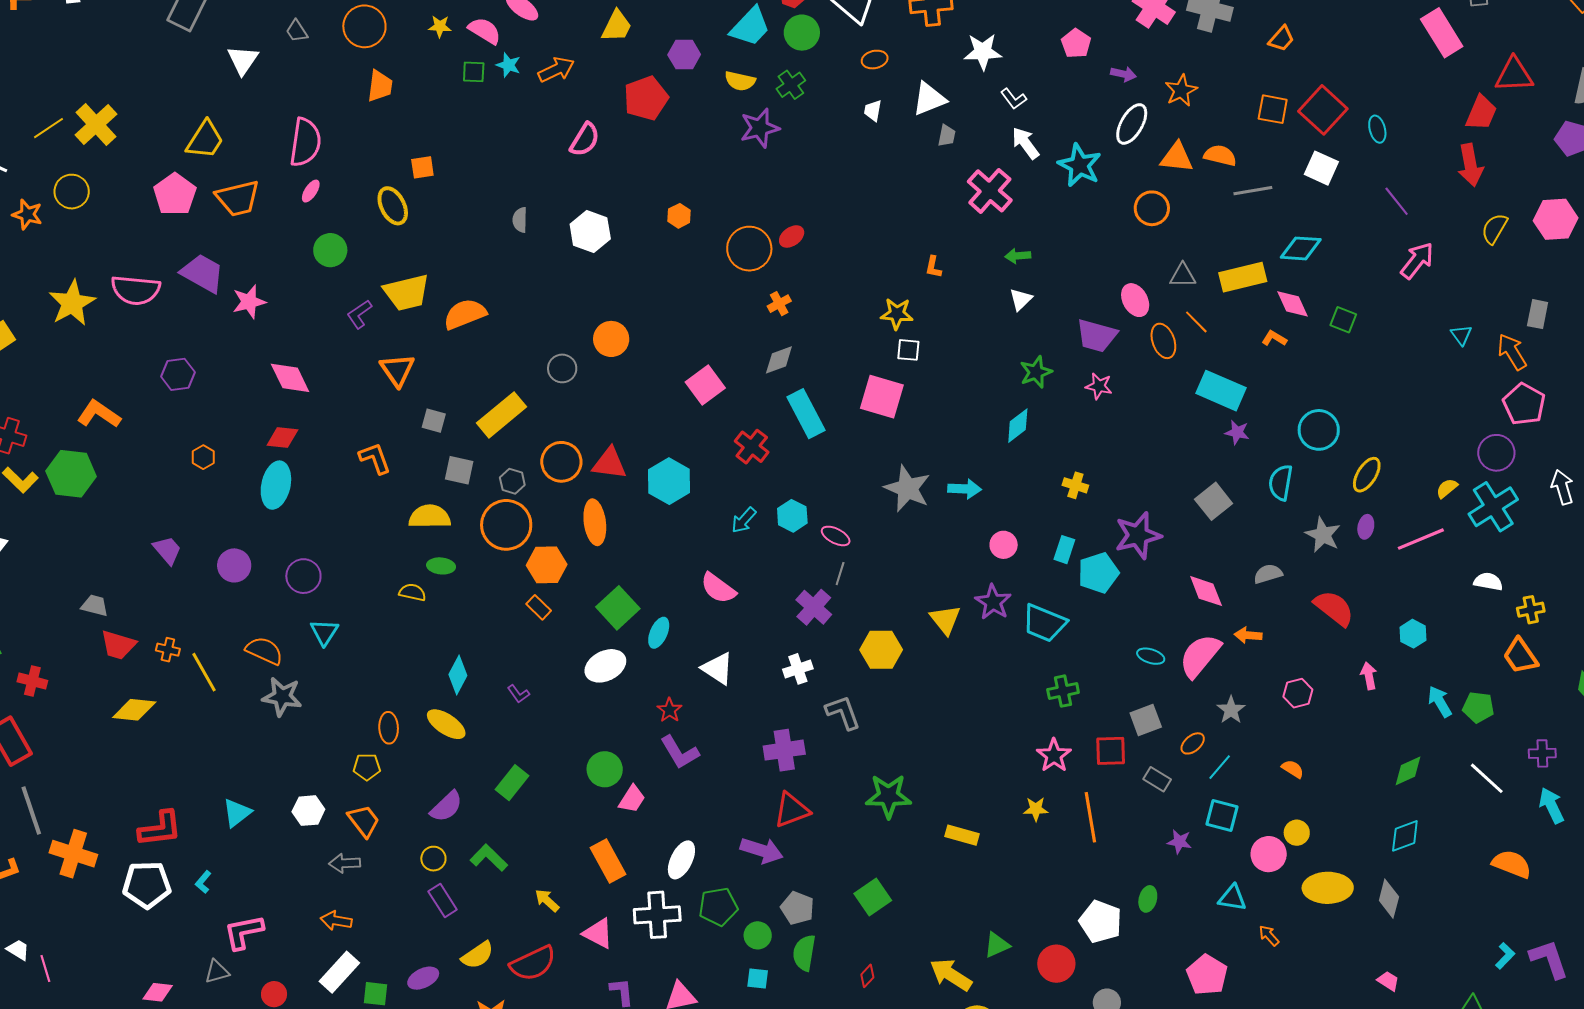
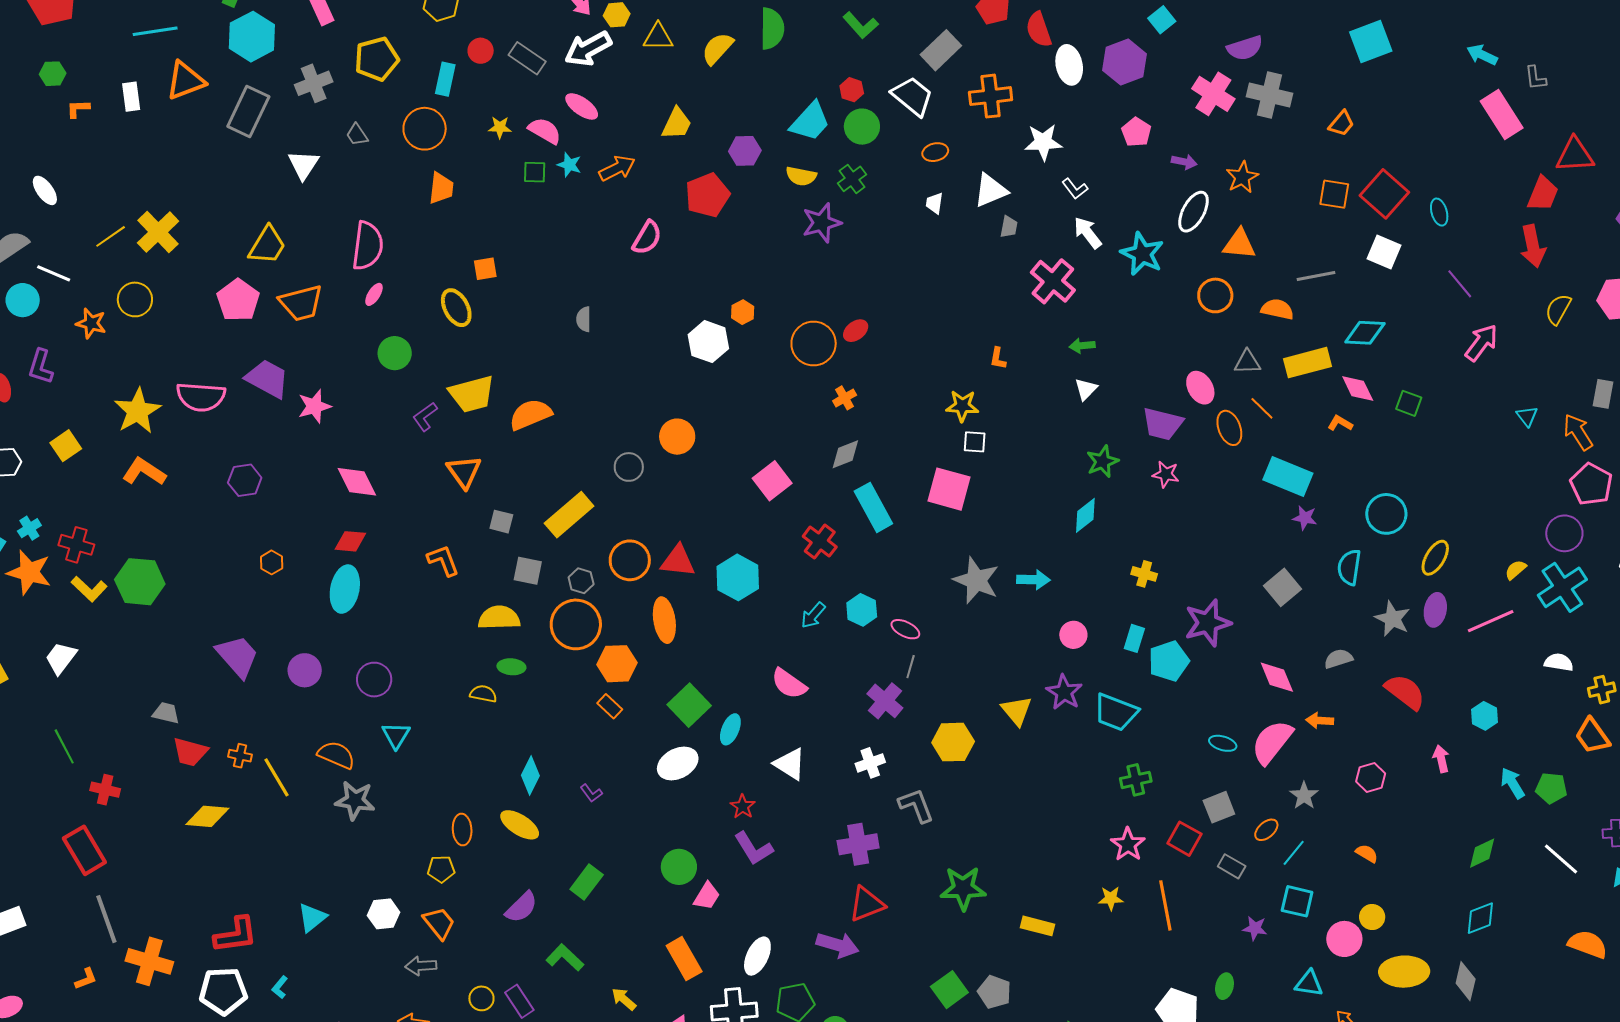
orange semicircle: (1220, 155) -> (1277, 309), moved
white hexagon: (590, 232) -> (708, 342), moved
orange L-shape: (99, 414) -> (144, 472), moved
purple ellipse: (1366, 527) -> (1435, 610), size x1.4
purple trapezoid: (167, 550) -> (237, 656), size x1.5
red square: (1111, 751) -> (1184, 839), turned 32
yellow circle: (433, 859) -> (481, 998), moved
gray pentagon: (797, 908) -> (994, 992), moved

